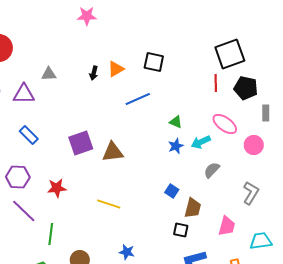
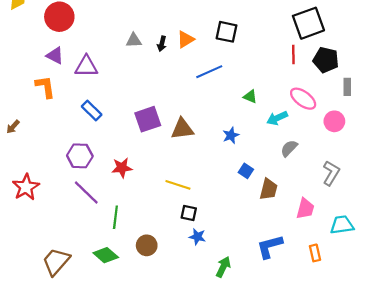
gray triangle: (49, 74) -> (134, 40), moved
blue star: (176, 146) -> (231, 135), moved
black square: (181, 230) -> (189, 213), moved

